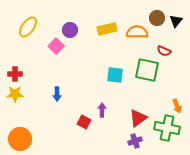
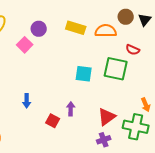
yellow rectangle: (107, 29) -> (76, 28), turned 30
blue arrow: (57, 94) -> (27, 101), moved

